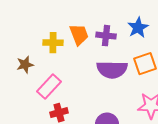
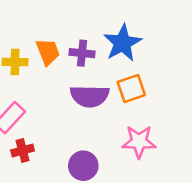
blue star: (138, 28) -> (122, 43), size x1.4

